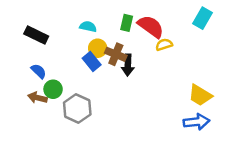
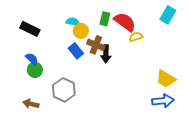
yellow circle: (98, 48) -> (81, 31), moved
green circle: (53, 89) -> (35, 70), moved
brown arrow: (37, 98) -> (31, 104), moved

